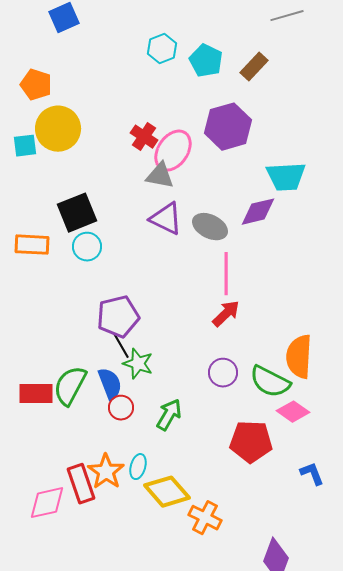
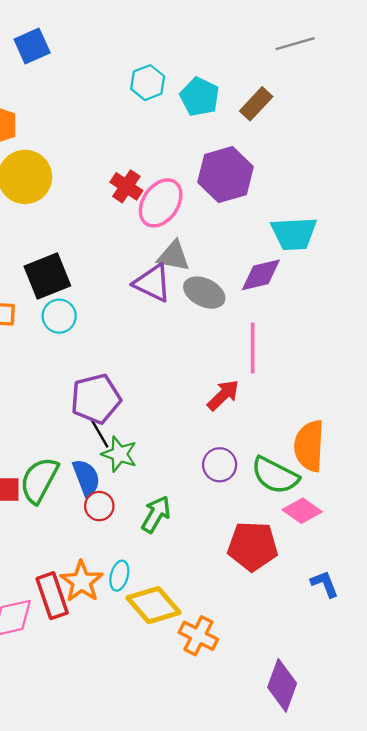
gray triangle: (160, 176) -> (174, 256), moved
pink line: (226, 274) -> (253, 348), moved

